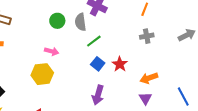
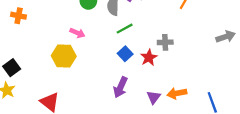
gray cross: (147, 36) -> (165, 42), moved
orange arrow: (149, 78) -> (177, 93), moved
purple triangle: (145, 98) -> (154, 97), moved

